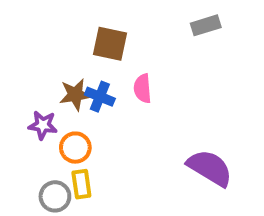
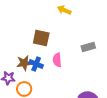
gray rectangle: (206, 25) -> (88, 47), moved

